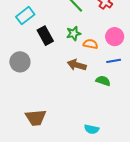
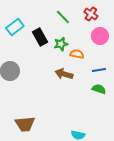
black rectangle: (45, 36) -> (40, 37), moved
pink circle: (115, 37) -> (100, 36), moved
green semicircle: (103, 81) -> (99, 89), moved

